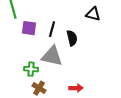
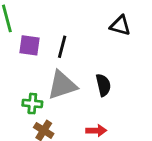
black semicircle: (72, 38) -> (103, 85), moved
gray triangle: (52, 56) -> (62, 85), turned -30

